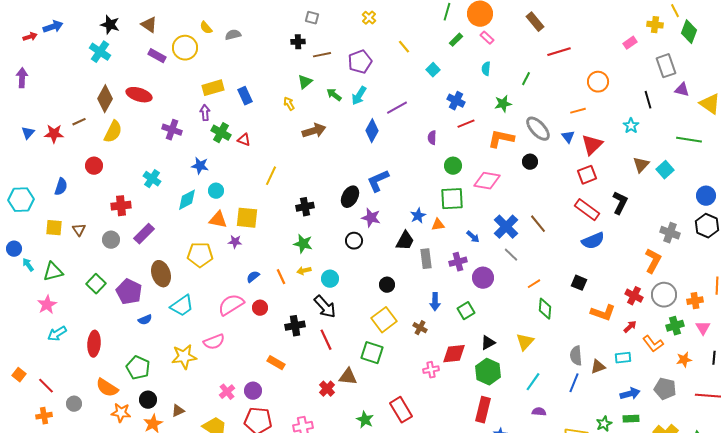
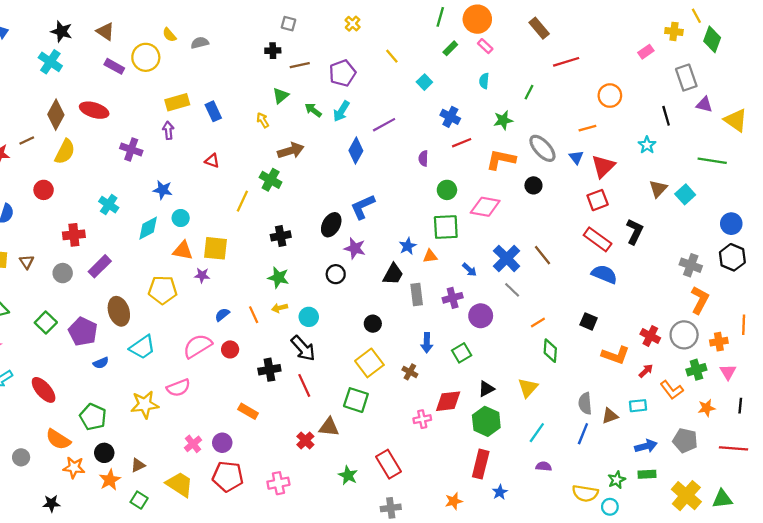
green cross: (221, 133) -> (271, 180), moved
blue semicircle: (593, 241) -> (604, 274), turned -135
orange L-shape: (653, 261) -> (700, 300), moved
red ellipse: (94, 344) -> (44, 390), turned -45

